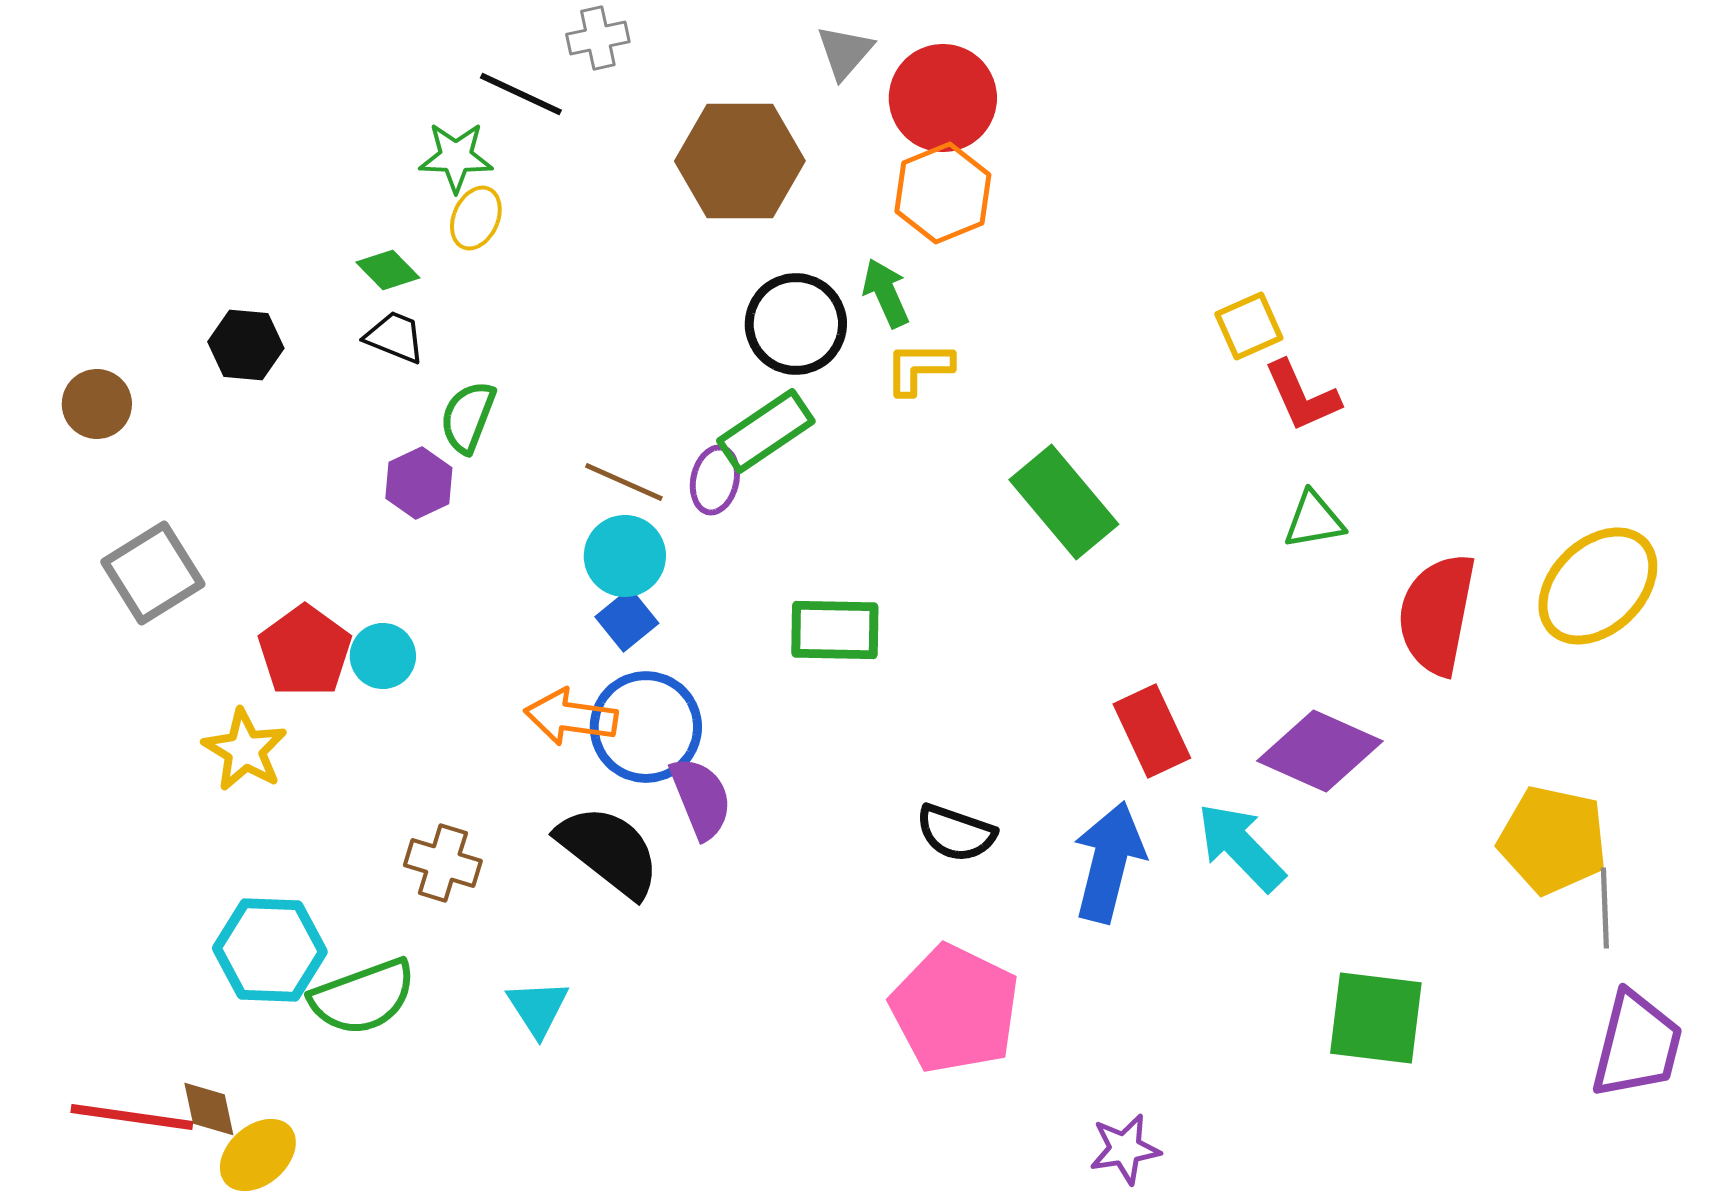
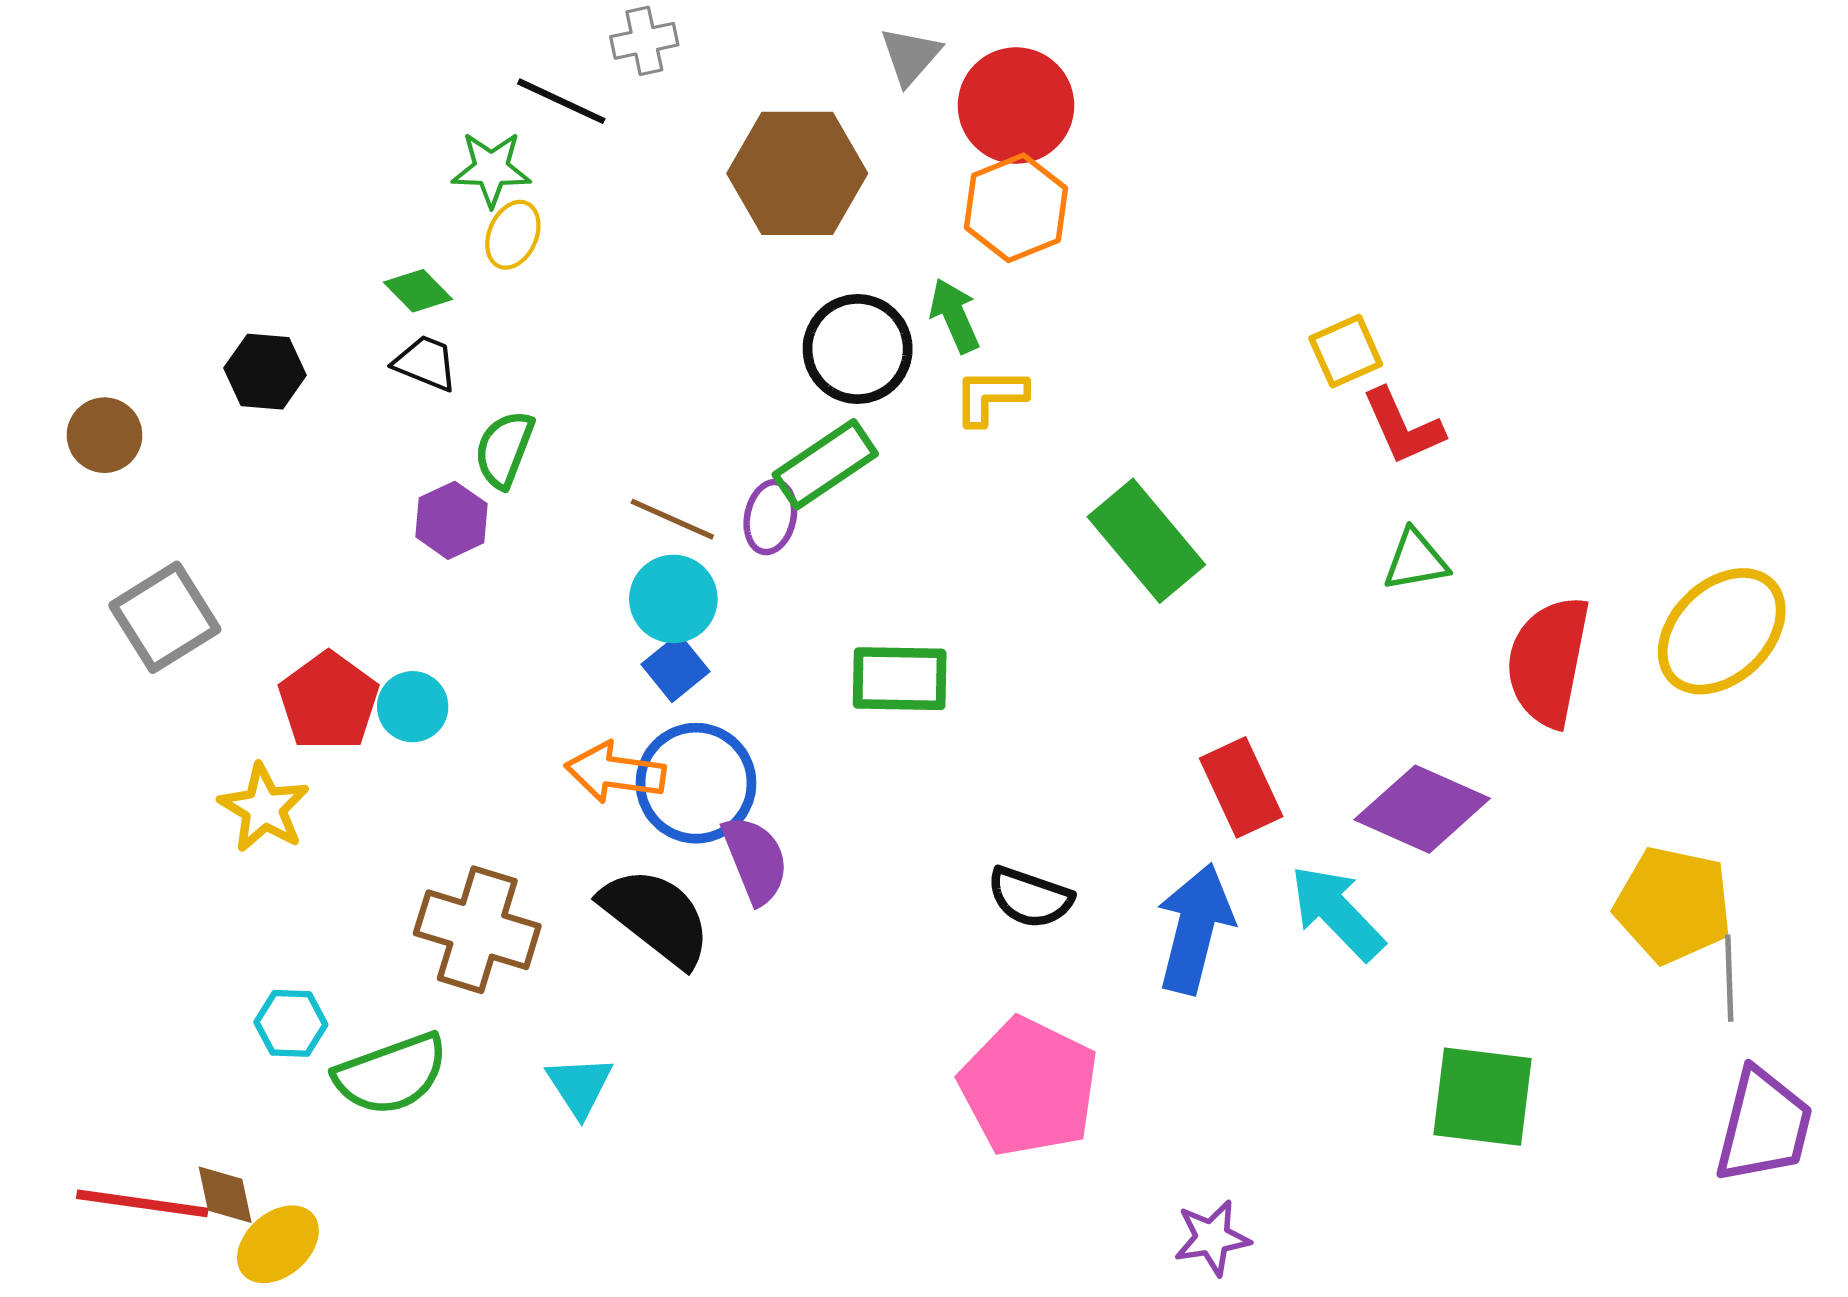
brown cross: (443, 863) -> (477, 930), size x1.5
cyan hexagon: (270, 950) -> (291, 1023), size x0.6

